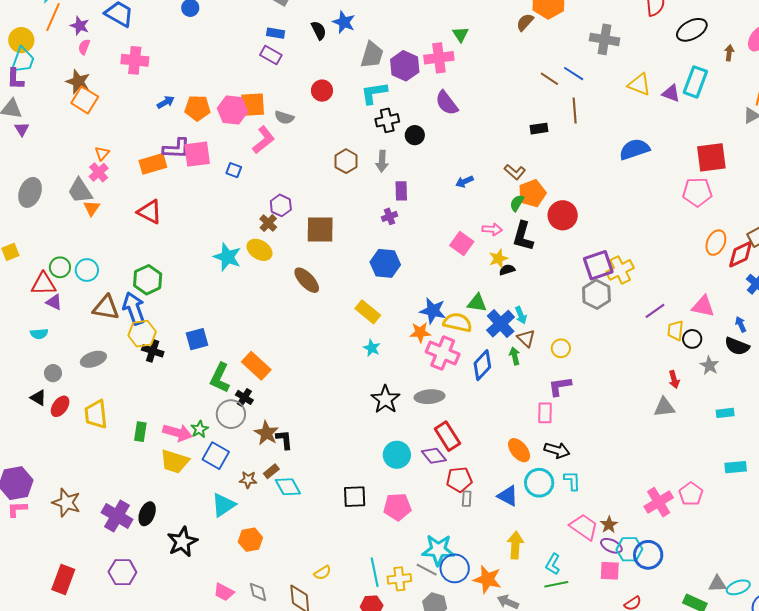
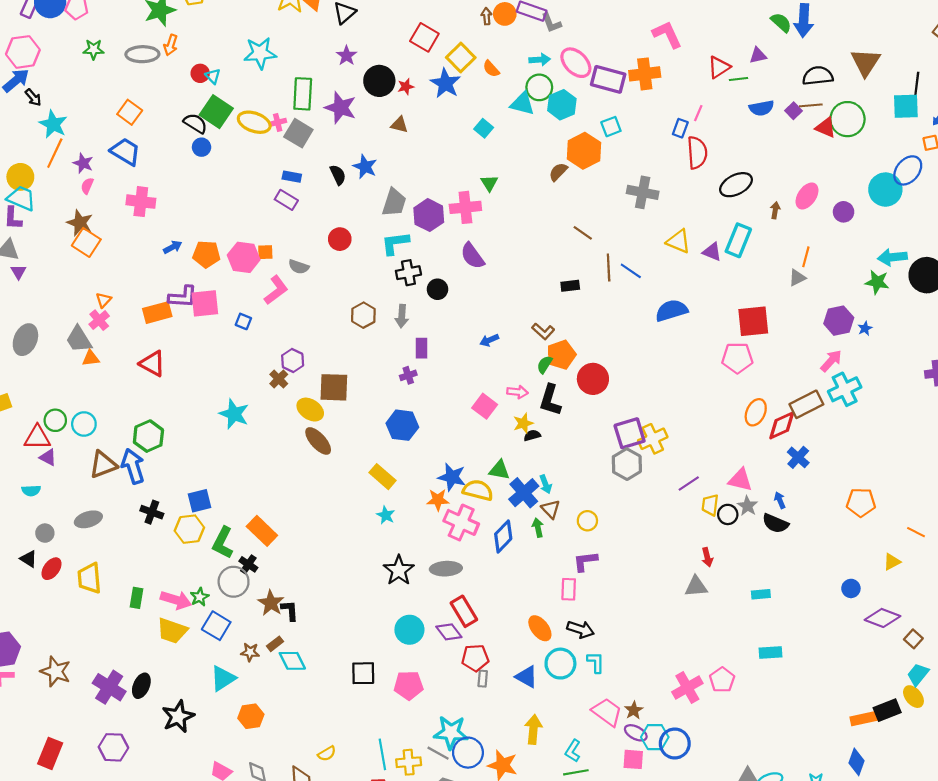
cyan trapezoid: (23, 60) -> (21, 198), turned -88
blue line: (574, 74) -> (631, 271), moved
orange square: (253, 105) -> (265, 252), size x0.6
orange triangle: (92, 208) -> (91, 358), turned 48
yellow ellipse: (260, 250) -> (310, 410), moved
brown triangle: (106, 308) -> (103, 465), turned -32
yellow hexagon: (142, 334) -> (189, 529), moved
gray star: (709, 365) -> (747, 506), moved

